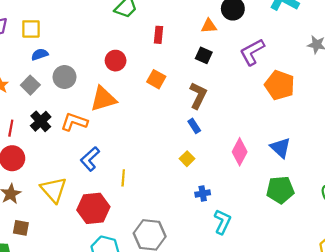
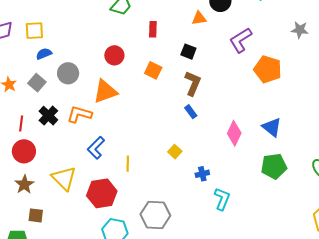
black square: (204, 55) -> (188, 52), moved
yellow square: (187, 159) -> (175, 152), moved

